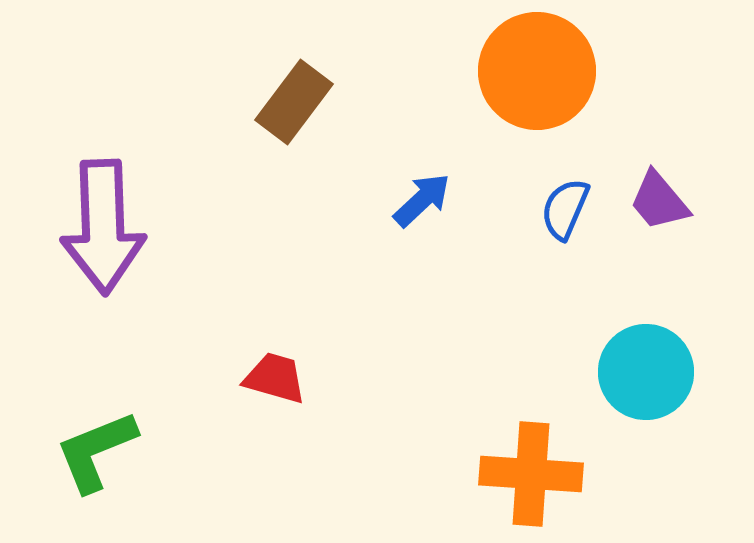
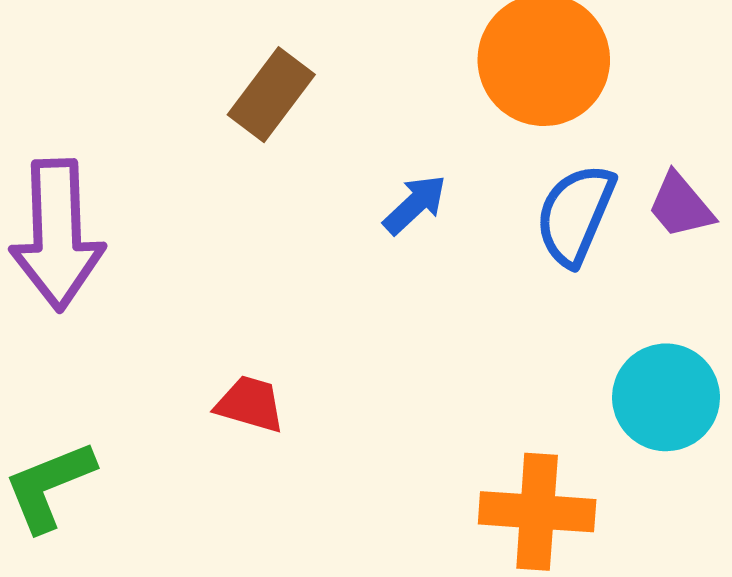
blue semicircle: (565, 209) -> (575, 215), size x1.5

